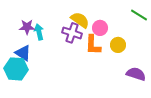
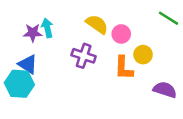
cyan arrow: (39, 32) -> (47, 28), moved
purple cross: (72, 33) -> (84, 56), moved
orange L-shape: (93, 45) -> (124, 68), moved

